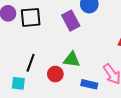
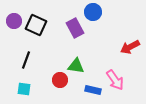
black square: (31, 17) -> (36, 25), turned 30
black line: (31, 63) -> (26, 60), moved

